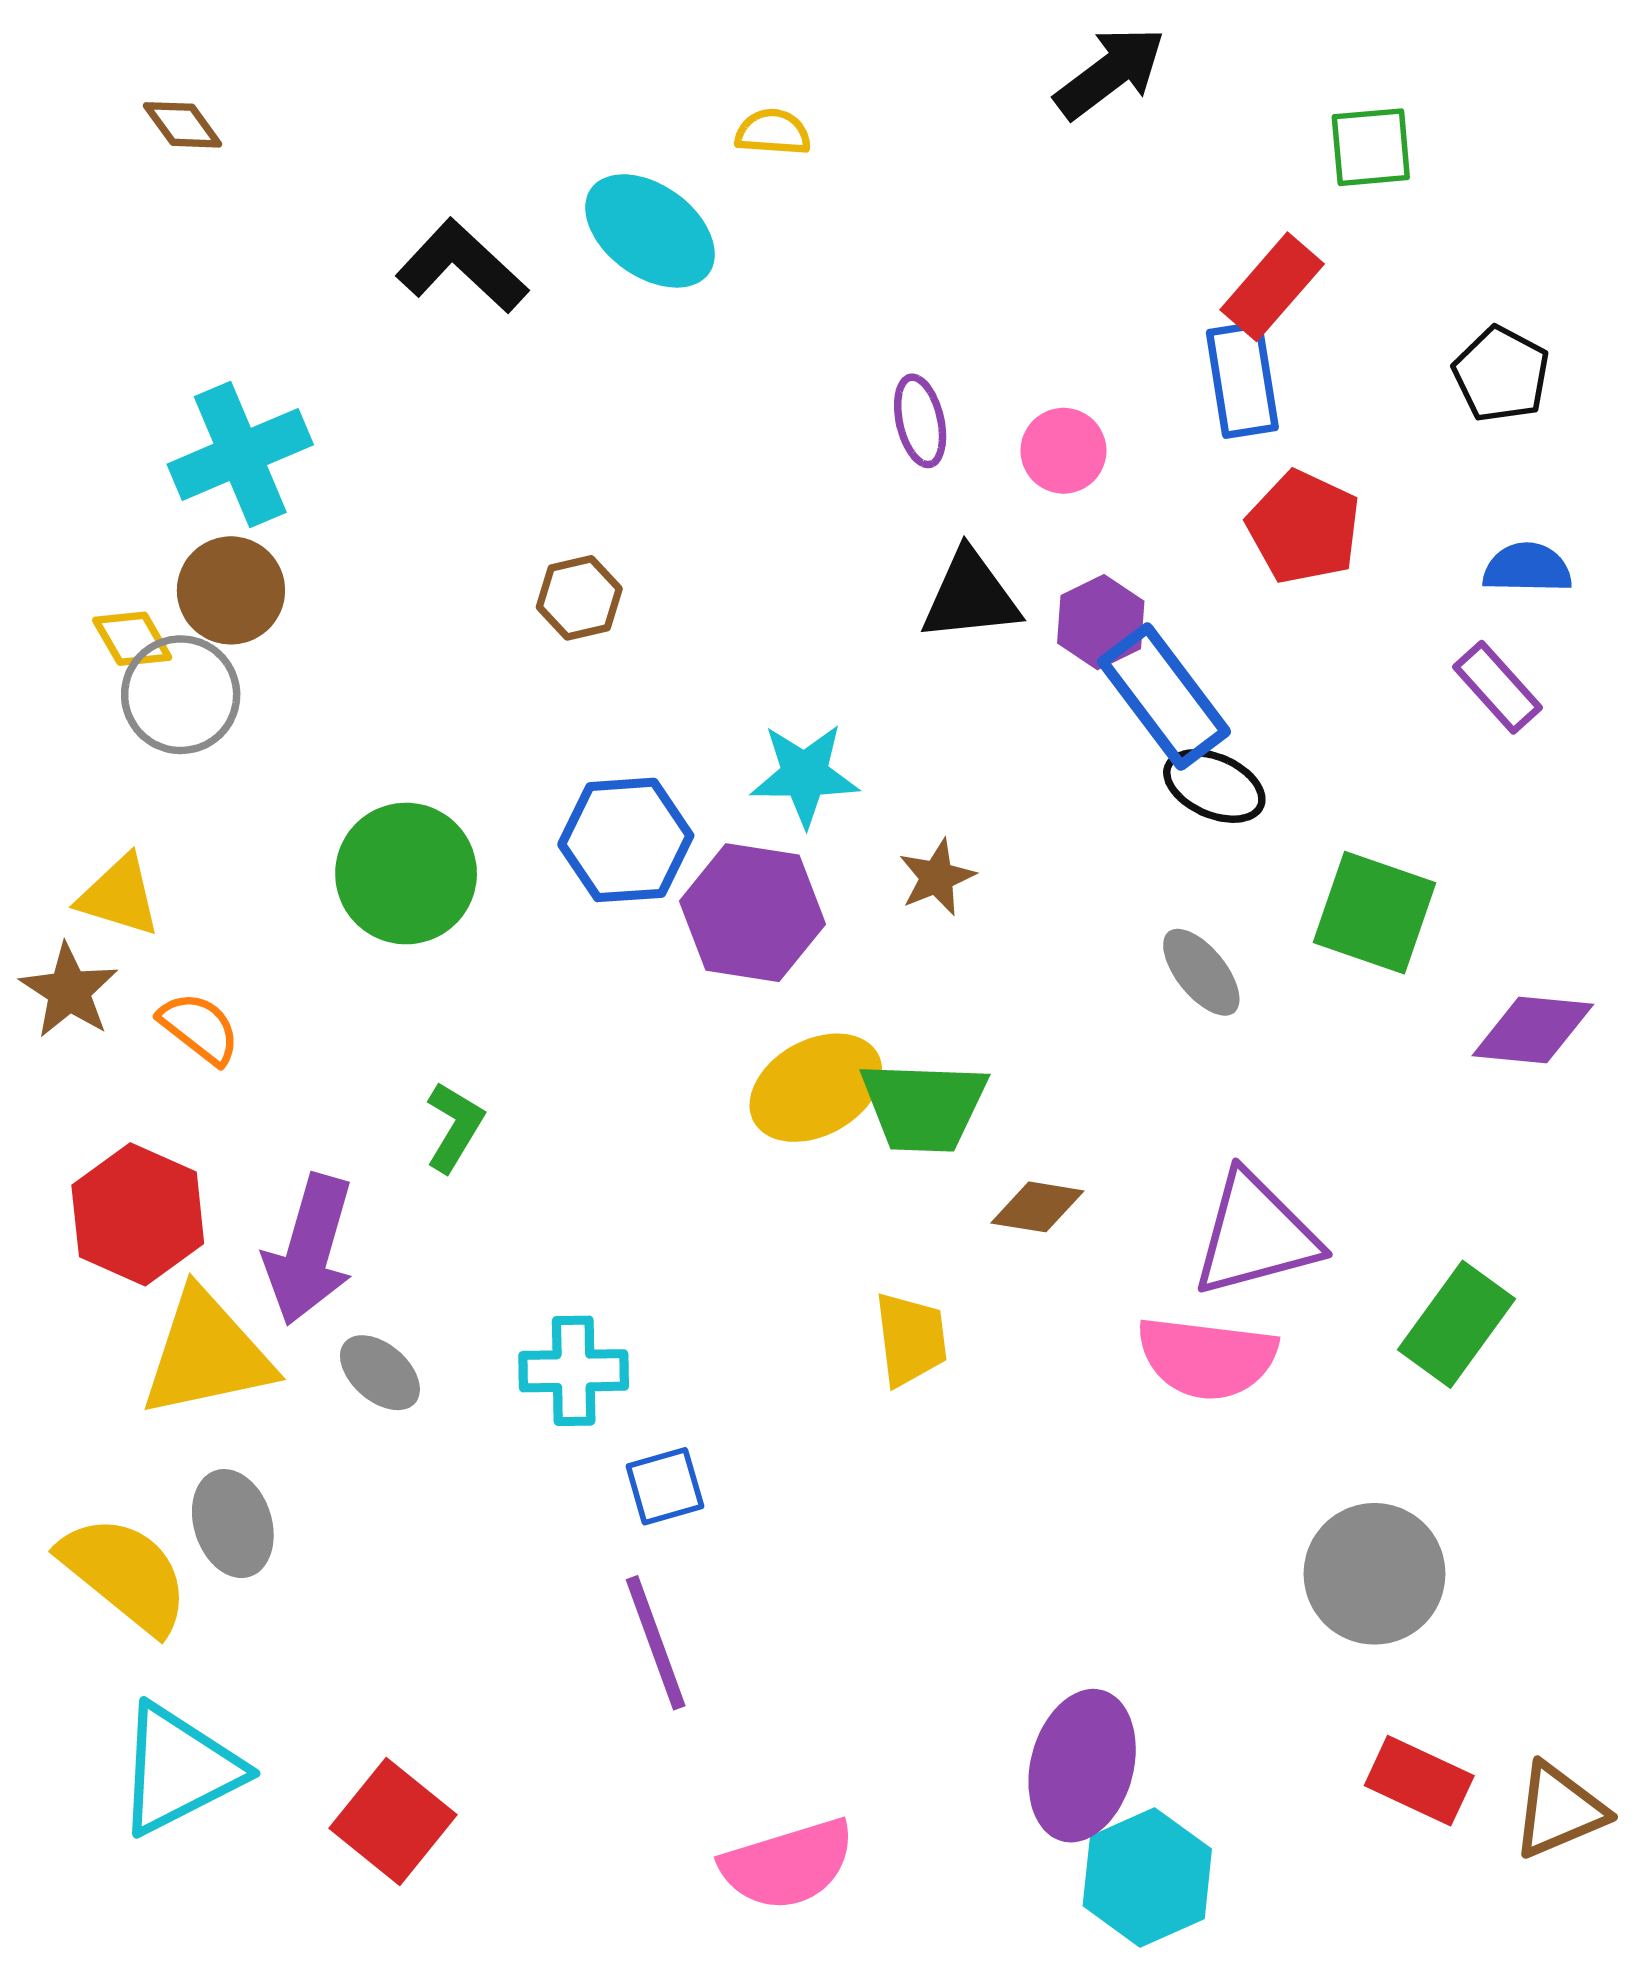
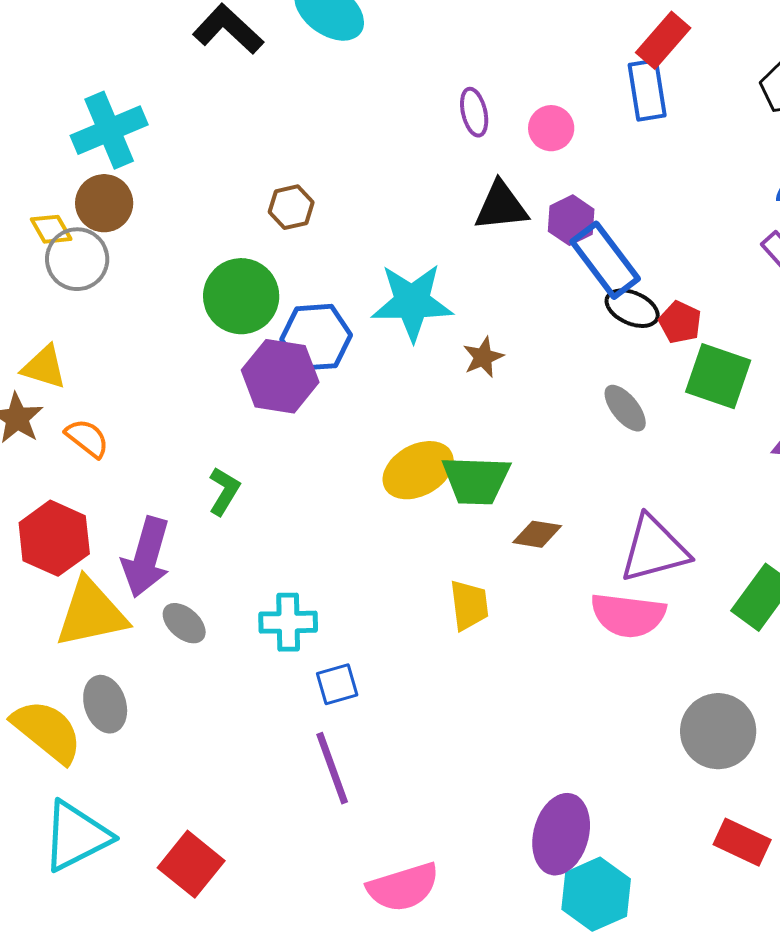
red pentagon: (1304, 527) -> (680, 322), moved, size x0.7
cyan star: (805, 775) -> (412, 302), size x1.4
green circle: (406, 874) -> (241, 296), moved
purple hexagon: (752, 913) -> (280, 376), moved

